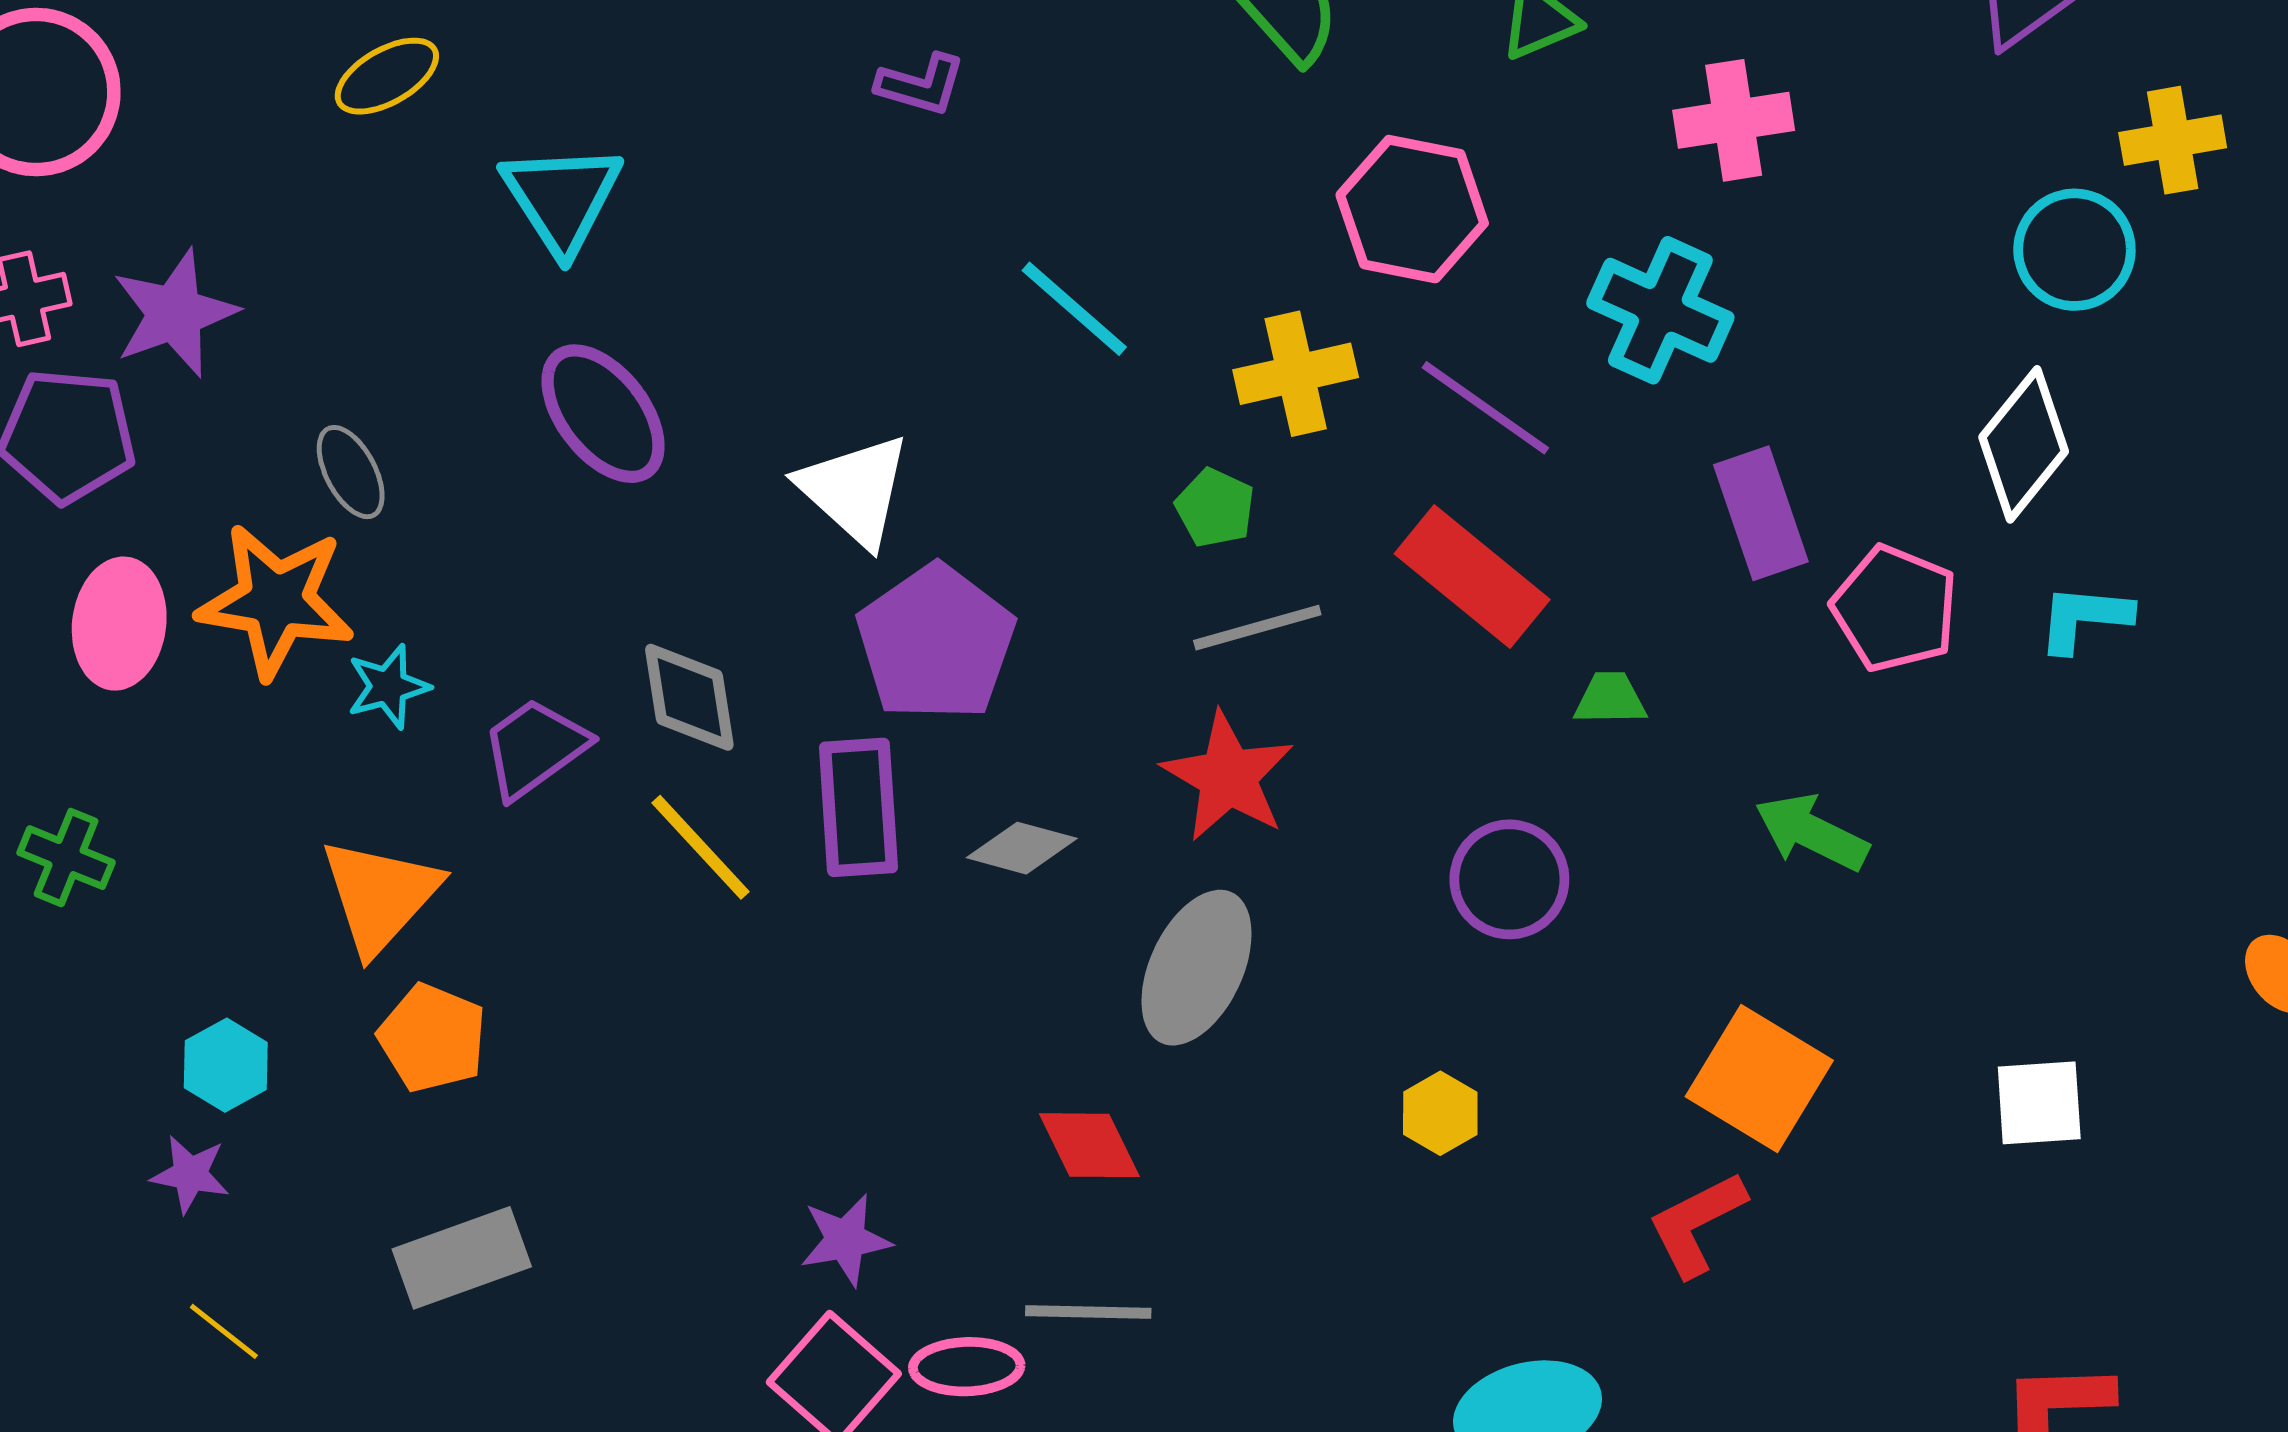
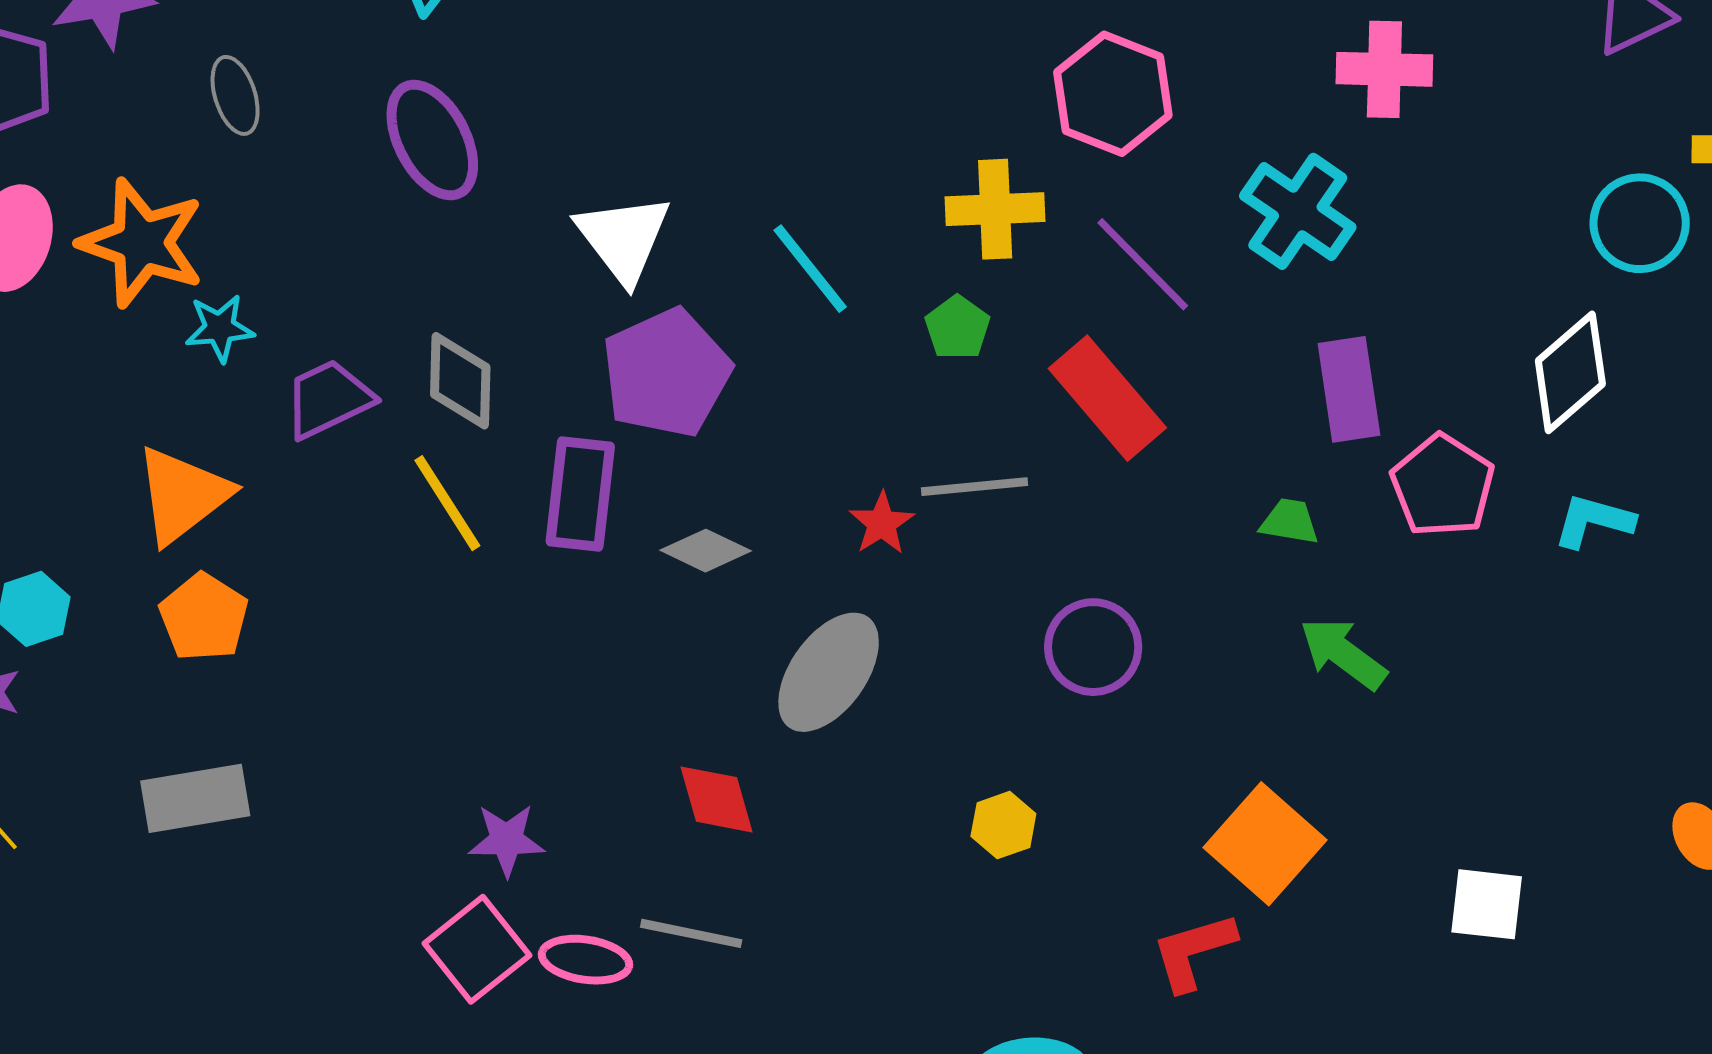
cyan line: (1074, 309) -> (810, 269), moved
gray ellipse: (351, 472) -> (235, 95), moved
green pentagon: (1215, 508) -> (957, 328), moved
gray line: (1257, 628) -> (975, 487), moved
green trapezoid: (1610, 699) -> (1290, 522), moved
red star: (1228, 777) -> (882, 523), size x0.6

